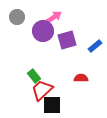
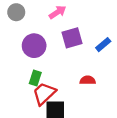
purple circle: (43, 31) -> (34, 46), moved
green rectangle: (34, 76) -> (35, 78), turned 56

